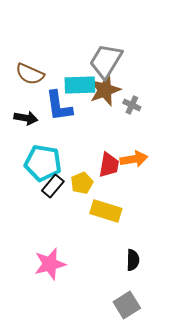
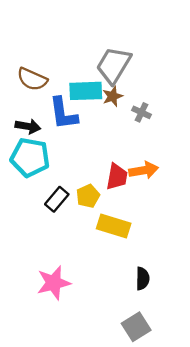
brown star: (105, 90) -> (113, 96), size x0.6
cyan pentagon: (43, 163) -> (30, 157), moved

